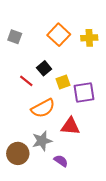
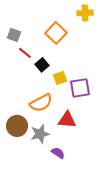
yellow cross: (89, 38) -> (85, 13), moved
red line: (26, 81) -> (25, 53), moved
brown circle: (18, 153) -> (17, 126), moved

